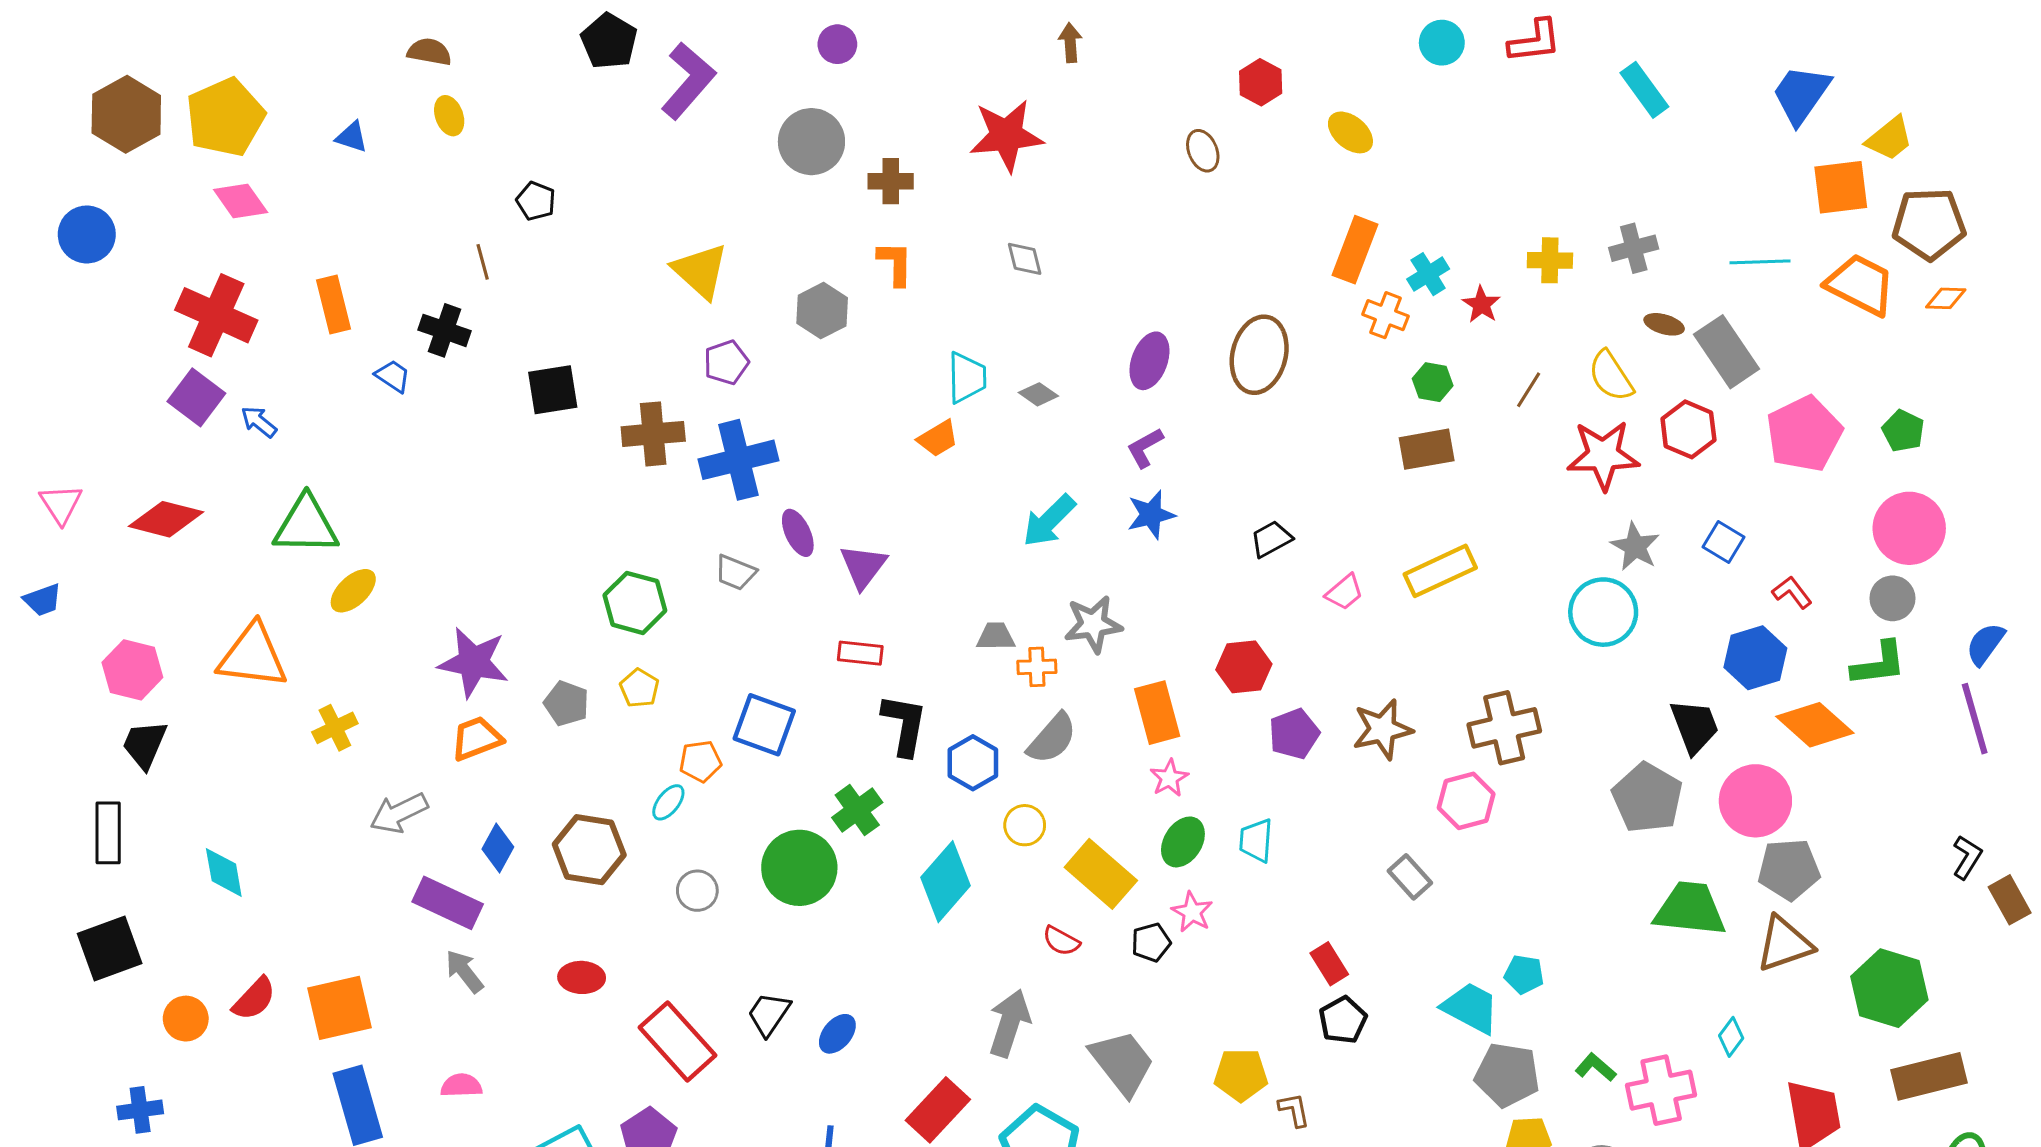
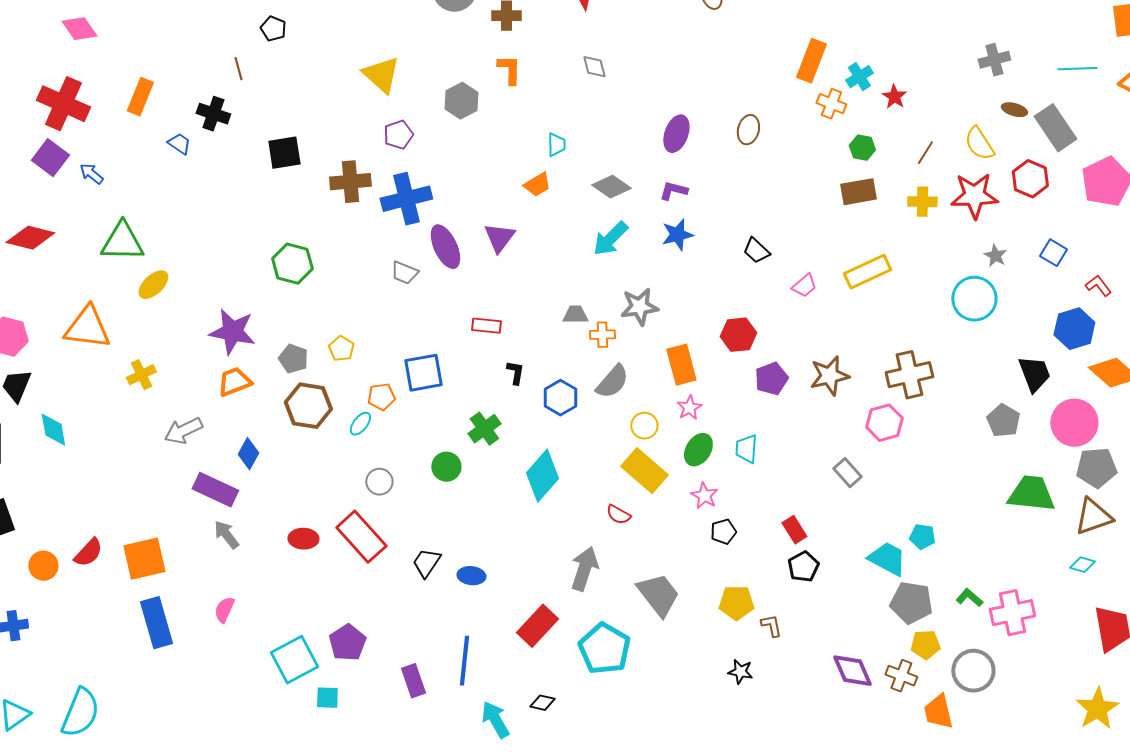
yellow cross: (1550, 260) -> (922, 202), moved
orange rectangle: (333, 305) -> (140, 97), turned 36
brown ellipse: (1259, 355) -> (748, 130), size x0.6
cyan trapezoid: (967, 378) -> (556, 145), size x0.7
gray diamond: (1038, 394) -> (611, 187), moved, size x1.5
purple L-shape: (1145, 448) -> (673, 191), turned 44
purple ellipse: (798, 533) -> (445, 247), size x1.4
black trapezoid: (1271, 539) -> (756, 251), turned -108
gray star: (1635, 547) -> (995, 256), size x0.7
purple triangle: (863, 566) -> (499, 238), moved
green hexagon: (635, 603) -> (292, 264), moved
blue square: (764, 725) -> (423, 373), turned -30
black L-shape: (904, 725) -> (515, 373), size x0.6
gray pentagon: (1647, 798) -> (1003, 421), size x0.7
yellow circle: (1025, 825) -> (644, 426), moved
brown hexagon: (589, 850) -> (308, 406), moved
green circle: (799, 868) -> (446, 467), size x0.6
cyan diamond: (224, 872) -> (53, 430), moved
black pentagon: (1151, 942) -> (723, 532), moved
blue ellipse: (837, 1034) -> (471, 576), turned 56
cyan diamond: (1731, 1037) -> (1082, 565), moved, turned 70
red rectangle: (678, 1041) -> (361, 537), moved
pink semicircle: (461, 1086) -> (224, 610), turned -64

